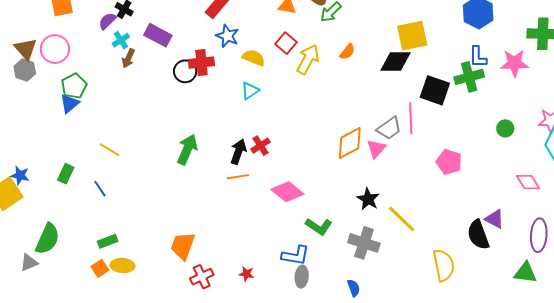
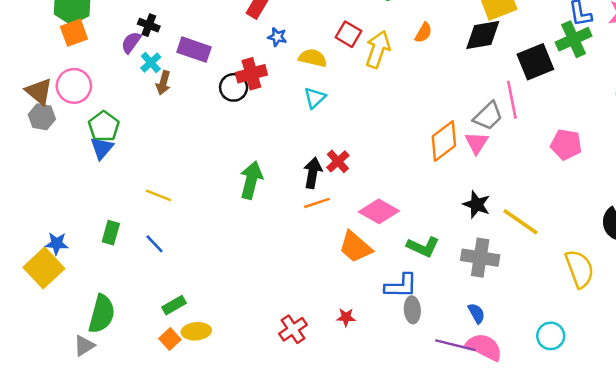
blue star: (227, 36) -> (277, 37), size x0.7
black square: (435, 90) -> (535, 62), turned -32
orange trapezoid: (183, 246) -> (355, 247), moved, turned -60

